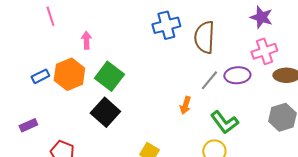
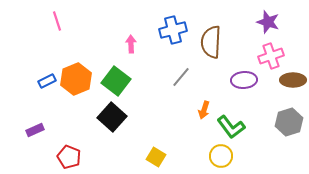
pink arrow: (86, 40) -> (131, 44), moved
gray line: (209, 80) -> (181, 77), moved
orange arrow: (185, 105) -> (204, 110), moved

